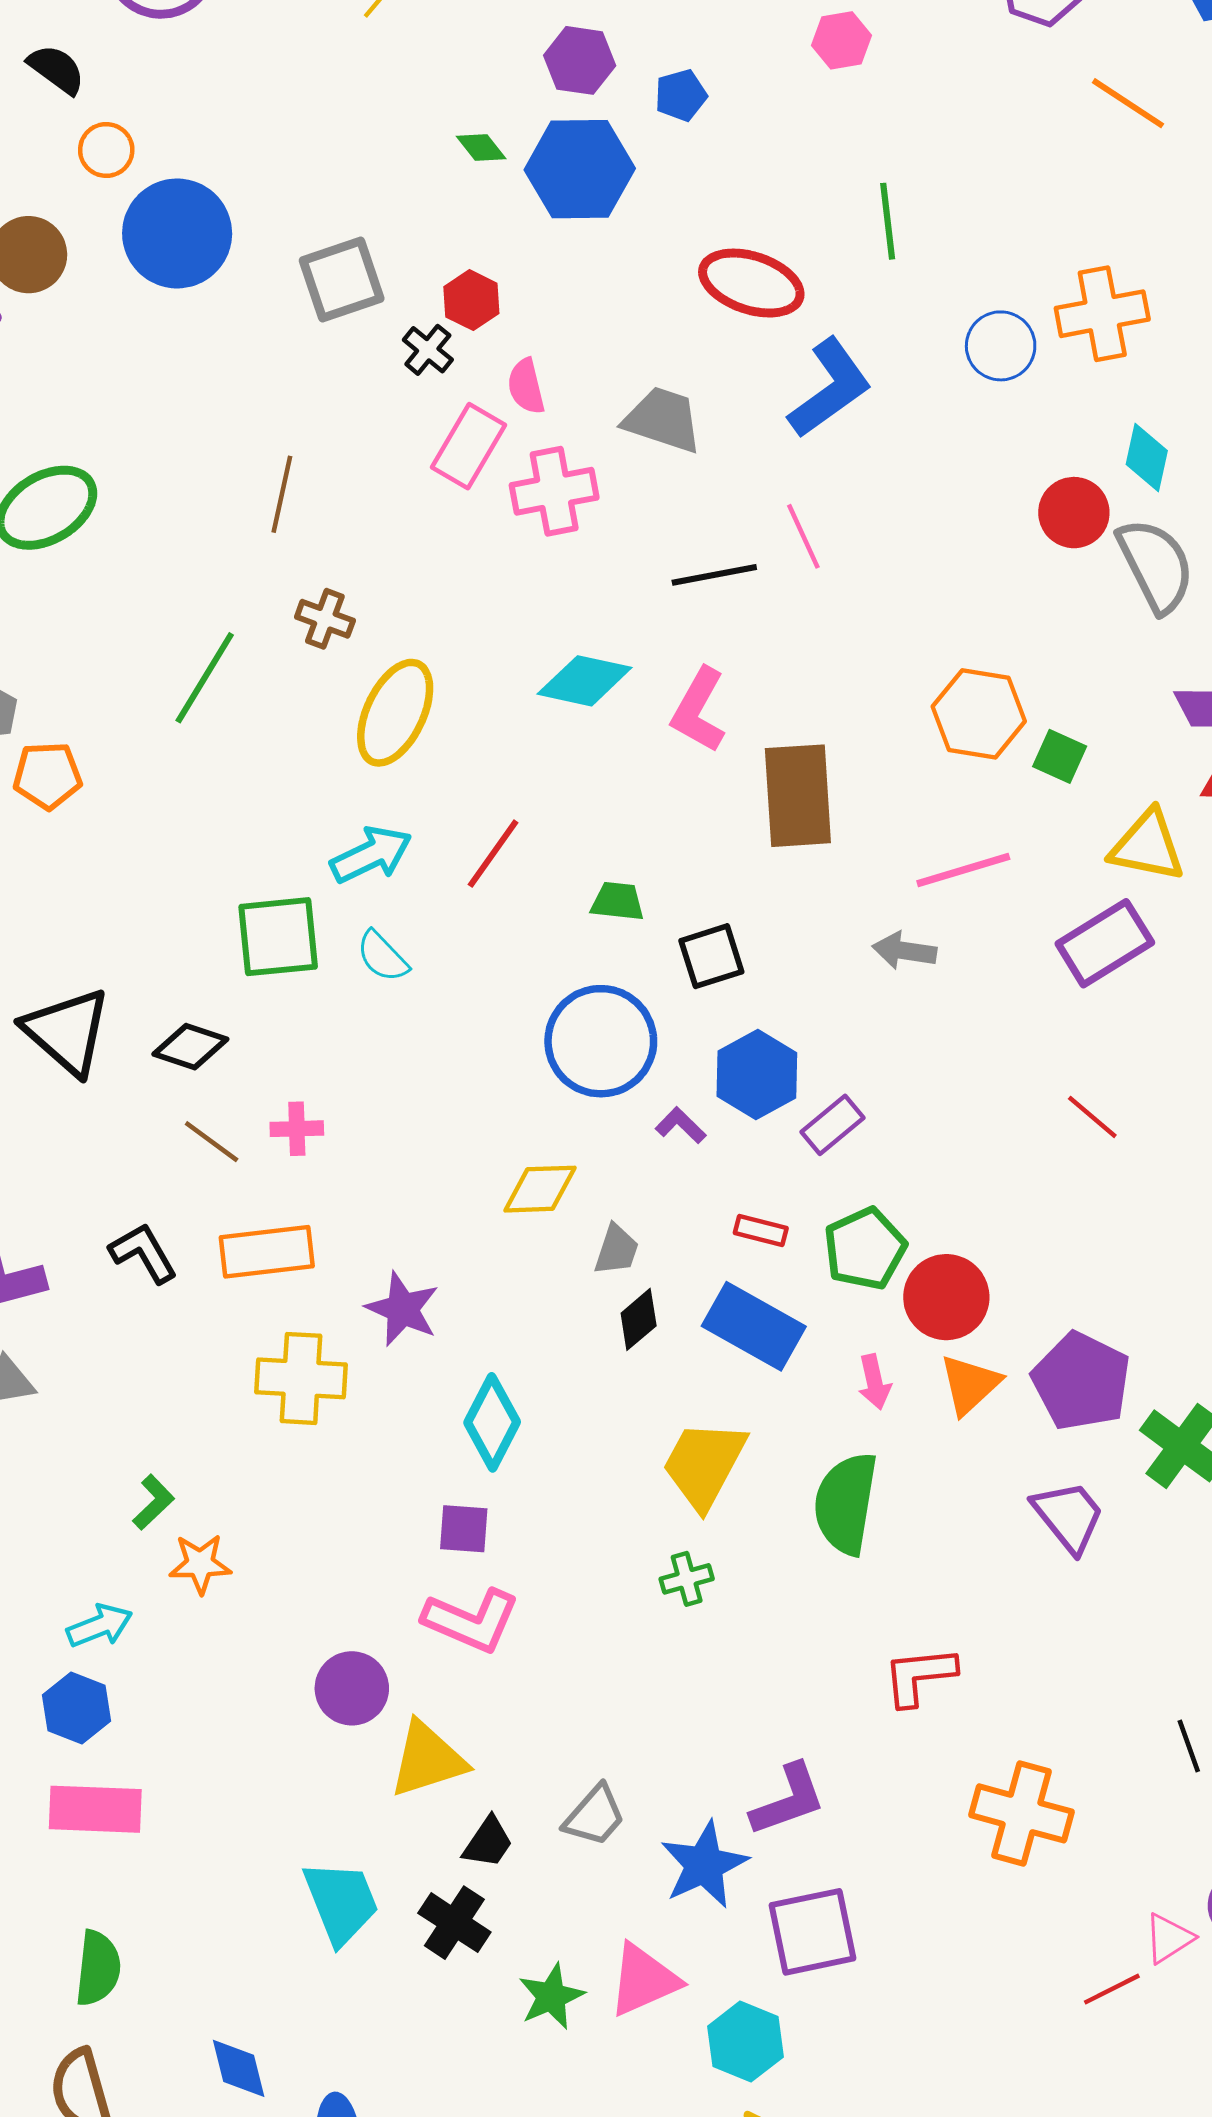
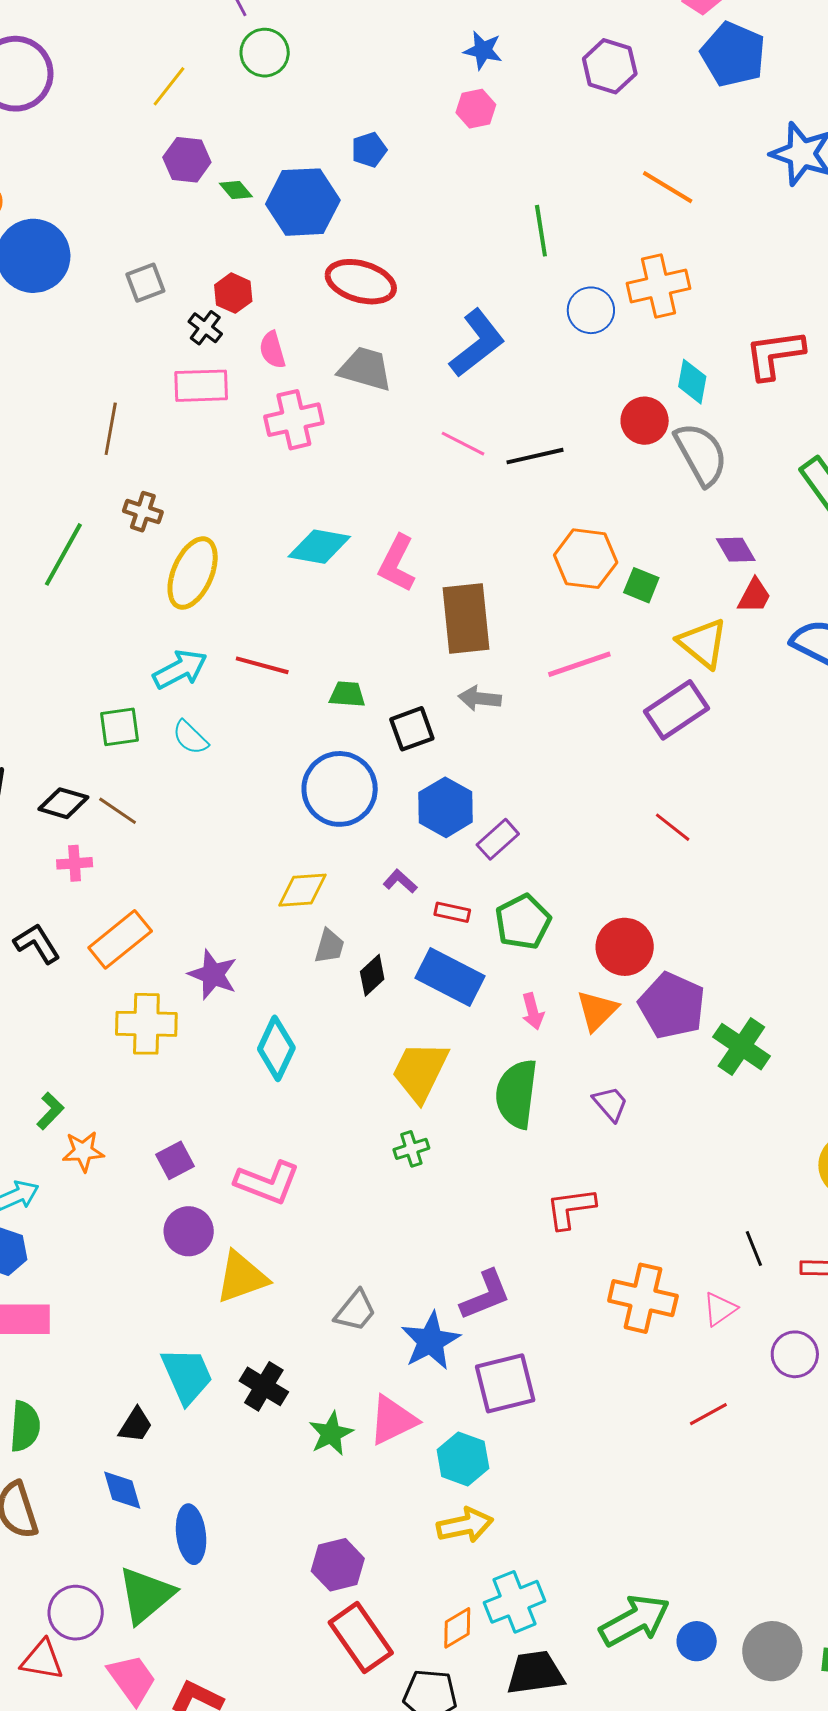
purple hexagon: (580, 60) -> (187, 160), moved
orange line: (1128, 103) -> (668, 187), moved
green line: (888, 221) -> (541, 231), moved
gray square: (342, 279) -> (145, 283), size x0.7
red ellipse: (751, 283) -> (361, 282), moved
pink rectangle: (469, 446) -> (201, 386), moved, turned 60
pink line: (803, 536) -> (463, 444), turned -36
black line: (714, 575) -> (535, 456), moved
yellow triangle: (1147, 846) -> (703, 643), turned 30
red line: (493, 854) -> (262, 665), turned 72
green square: (278, 937) -> (120, 727), size x0.7
gray arrow: (904, 951) -> (480, 698), moved
purple L-shape: (681, 1125) -> (400, 881), moved
pink cross: (297, 1129) -> (75, 863), moved
brown line: (212, 1142) -> (118, 811), moved
gray trapezoid: (616, 1250) -> (329, 946), moved
orange rectangle: (267, 1252) -> (120, 939), turned -30
red circle: (946, 1297) -> (625, 947), moved
purple trapezoid: (1069, 1516) -> (610, 1104), moved, size x0.7
purple square: (464, 1529) -> (175, 1160), moved, turned -30
black trapezoid: (488, 1842) -> (136, 1425), moved
pink triangle: (1169, 1938) -> (720, 1309), moved

